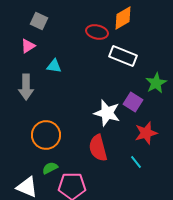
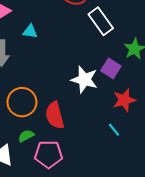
white rectangle: (123, 56) -> (101, 21), turned 32
red semicircle: (98, 148) -> (55, 115), moved

